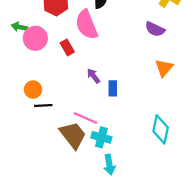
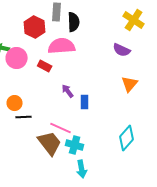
pink semicircle: (87, 25) -> (62, 46), turned 108
red rectangle: (67, 47) -> (45, 66), turned -32
cyan diamond: (161, 129) -> (127, 138), turned 30

